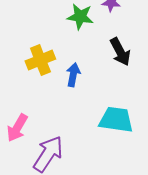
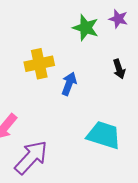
black arrow: (120, 52) -> (119, 69), size x0.7

